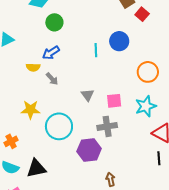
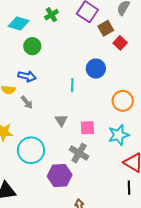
cyan line: (96, 50) -> (72, 85), moved
blue arrow: (51, 53) -> (27, 76), turned -138
gray cross: (107, 126) -> (79, 153), turned 36

